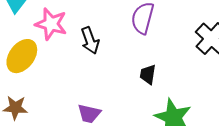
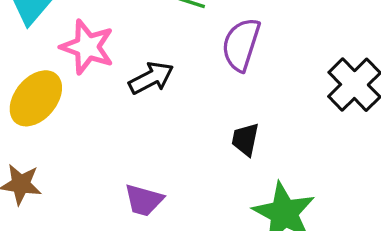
black arrow: (90, 41) -> (151, 78), turned -100

